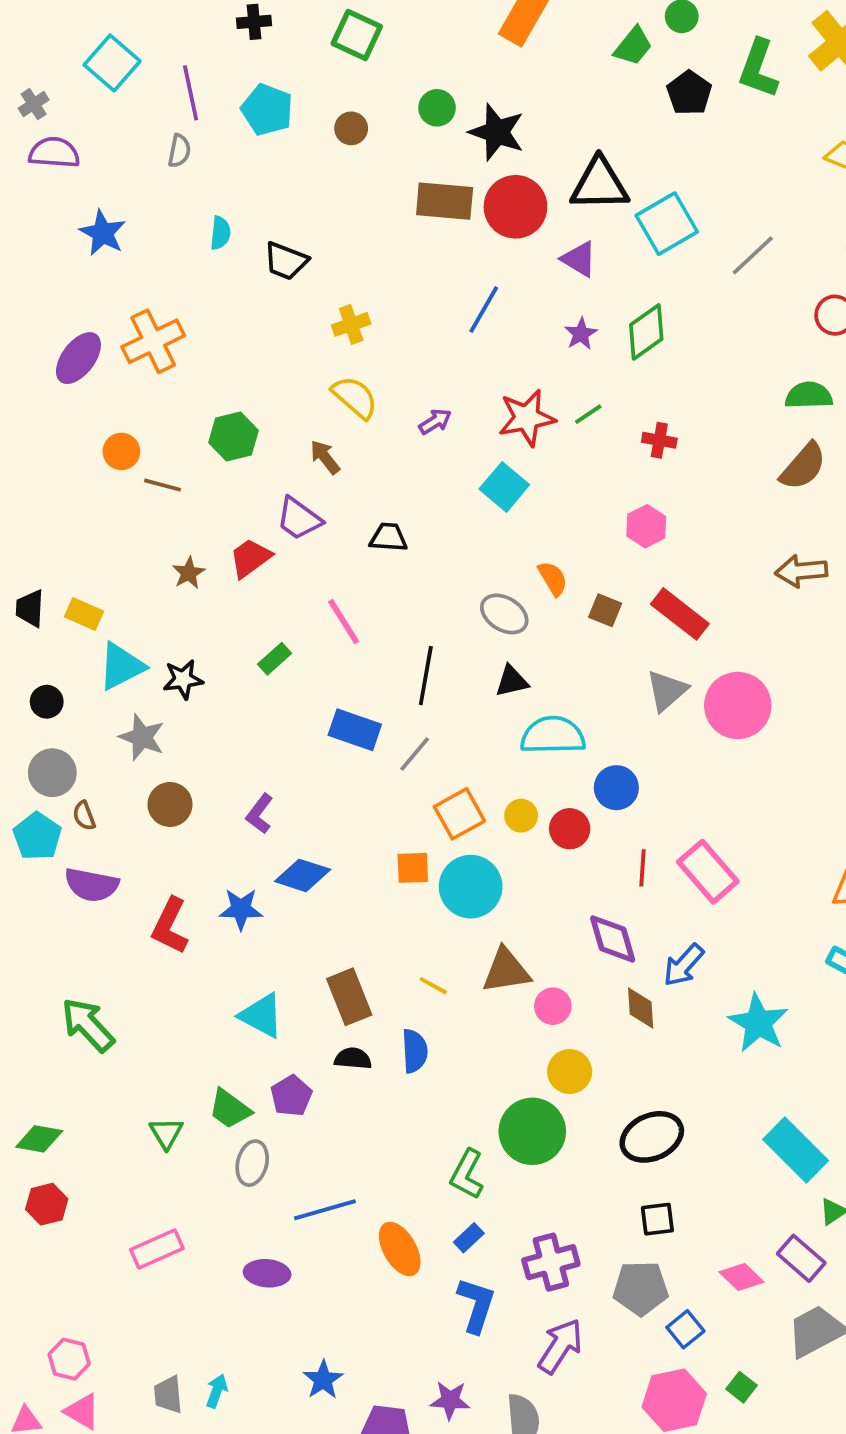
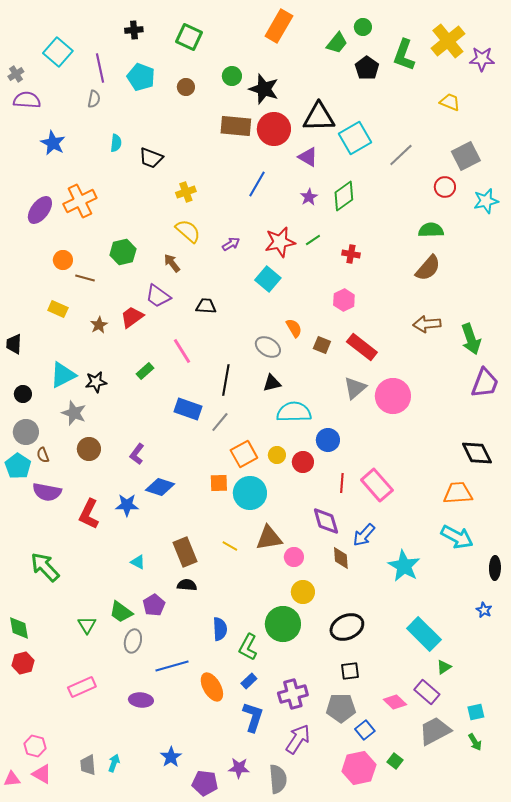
yellow rectangle: (84, 614) -> (58, 309), moved
cyan triangle: (261, 1016) -> (138, 562), size x0.6
blue semicircle: (415, 1051) -> (220, 629), moved
green diamond: (39, 1139) -> (19, 628), turned 70

